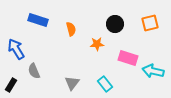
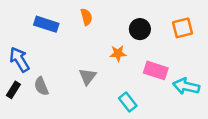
orange semicircle: (71, 29) -> (86, 17), moved
gray triangle: (72, 83) -> (88, 77), moved
black rectangle: (11, 85) -> (13, 90), moved

